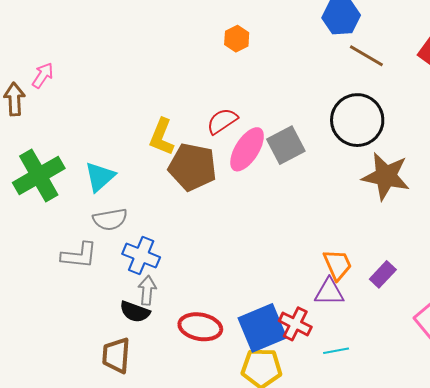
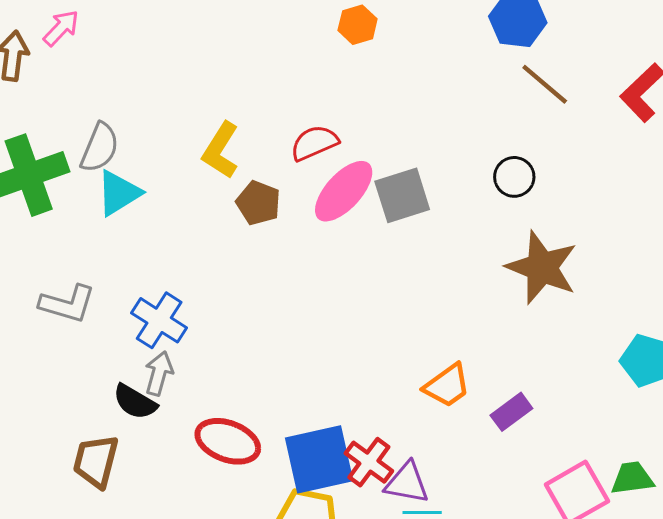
black circle: (357, 120) -> (514, 177), size x0.5
brown pentagon: (193, 167) -> (258, 203), size x0.6
gray semicircle: (110, 219) -> (100, 148), moved, turned -68
orange trapezoid: (337, 265) -> (447, 386), turned 68
purple triangle: (329, 292) -> (407, 483), moved

